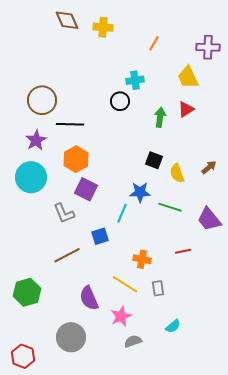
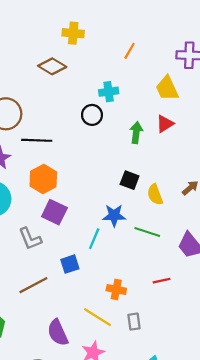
brown diamond: (67, 20) -> (52, 66), moved, turned -35

